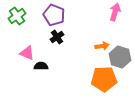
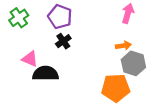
orange arrow: (102, 46) -> (123, 46), moved
black semicircle: (41, 66) -> (46, 73), size x1.6

